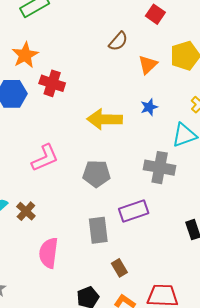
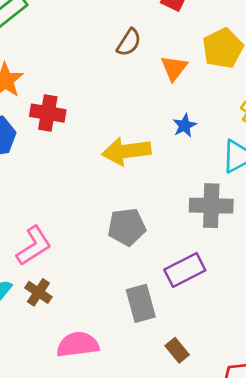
pink L-shape: (45, 158) -> (34, 246), moved
pink semicircle: (49, 253) -> (78, 345), turned 84

